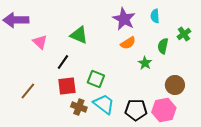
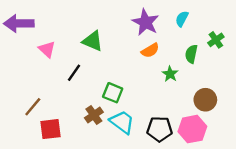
cyan semicircle: (155, 16) -> (182, 19), turned 32
red square: (67, 86) -> (50, 129), moved
brown cross: (79, 107) -> (94, 115), moved, turned 35

